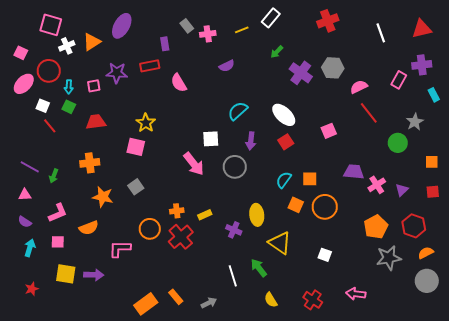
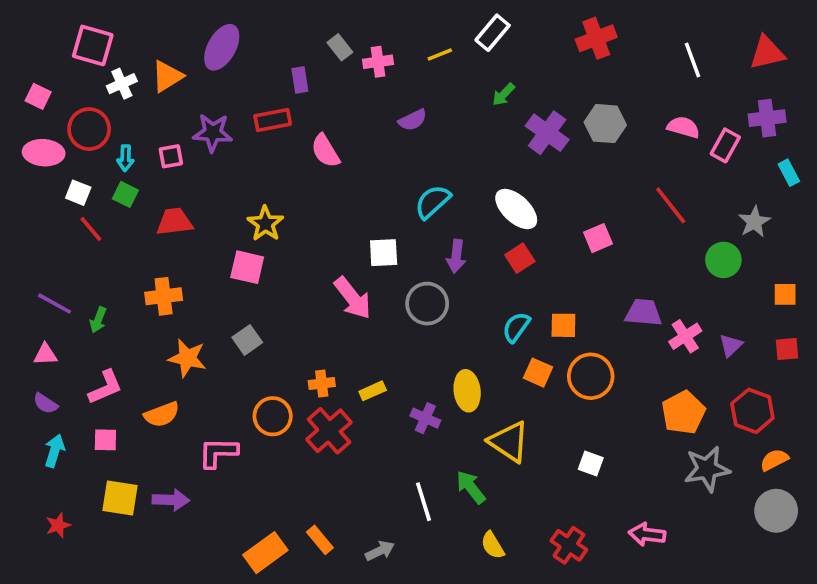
pink ellipse: (24, 84) -> (44, 153), turned 50
pink semicircle: (359, 87) -> (683, 127), moved, turned 42

